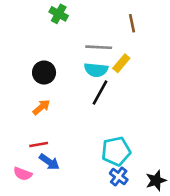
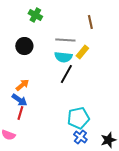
black circle: (44, 73) -> (24, 46), moved
red line: (39, 145) -> (20, 113), turned -64
blue arrow: (49, 162) -> (19, 100), moved

